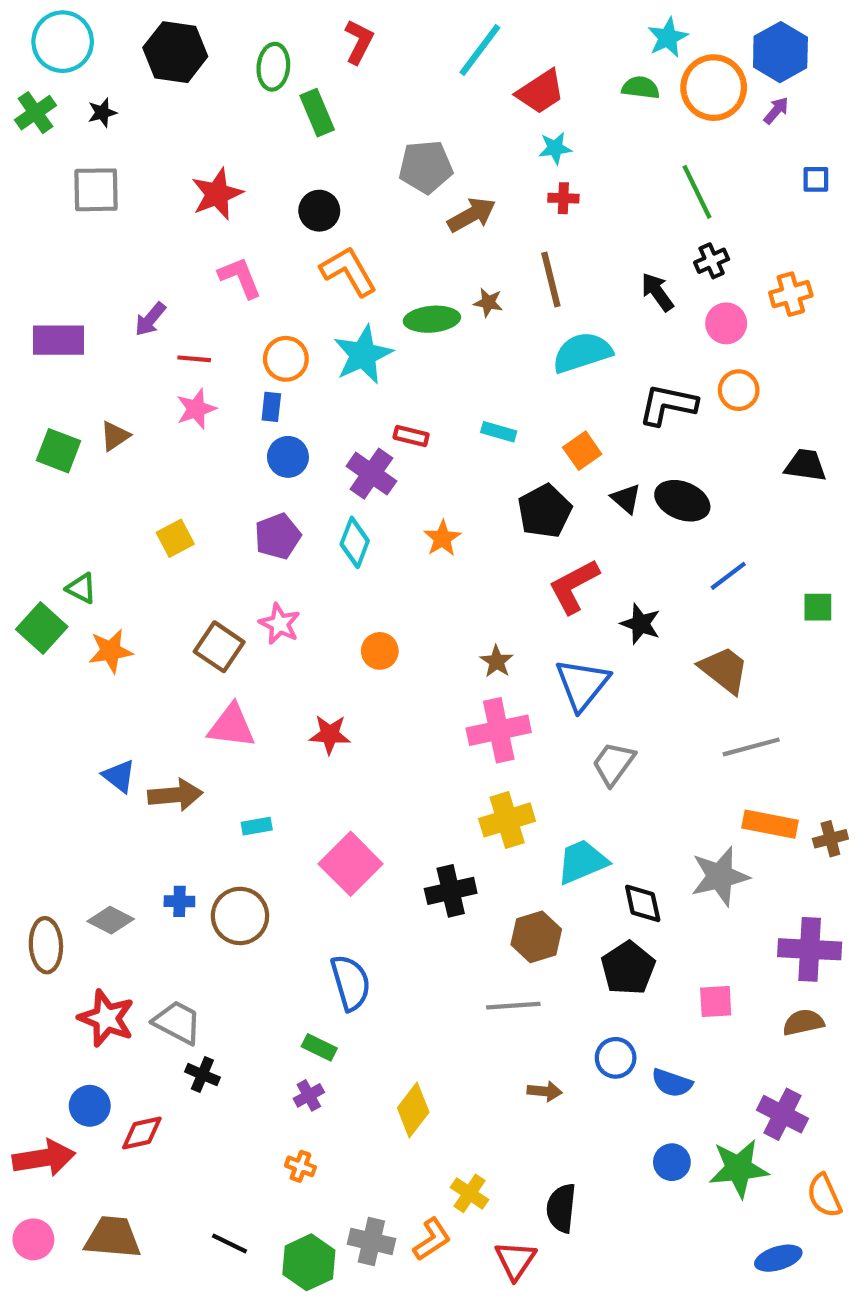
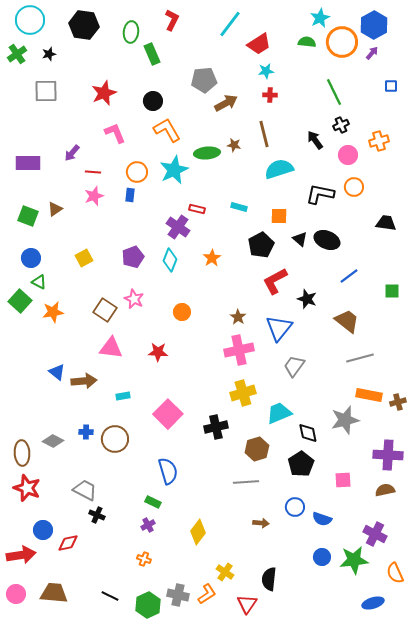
orange square: (582, 451) -> (279, 216), turned 36
blue circle: (288, 457) -> (31, 258), moved
red star: (106, 1018) -> (27, 488), moved

